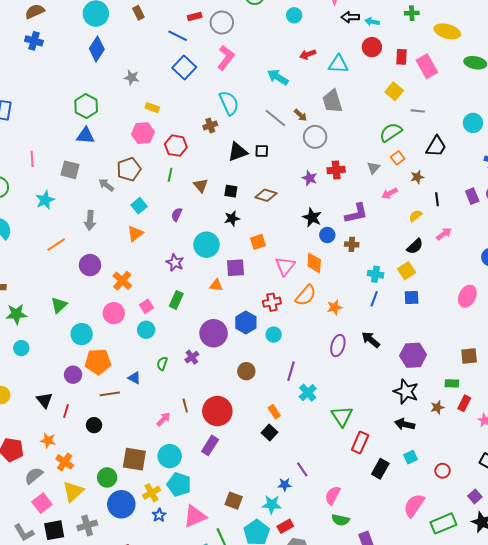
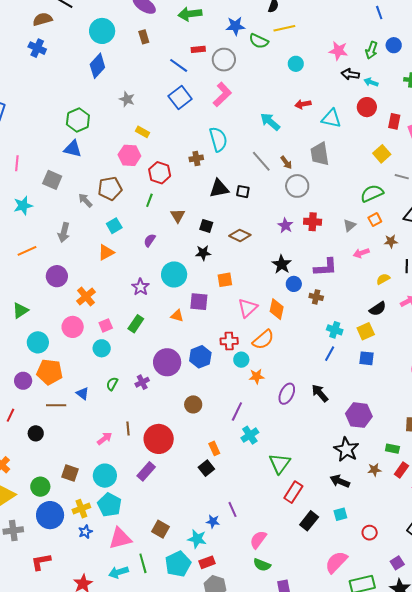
orange star: (335, 307) -> (257, 376), moved
cyan circle: (274, 335) -> (241, 360), moved
brown square: (134, 459) -> (70, 473), size x0.7

